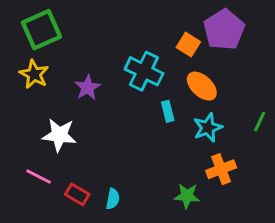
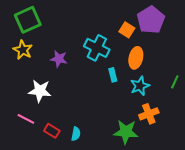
orange ellipse: (202, 86) -> (136, 58), turned 60
purple star: (88, 88) -> (59, 59), turned -30
green star: (187, 196) -> (126, 132), size x1.4

